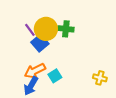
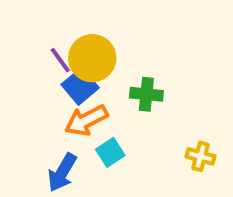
green cross: (66, 29) -> (146, 94), moved
orange arrow: (35, 71) -> (86, 120), moved

